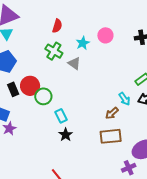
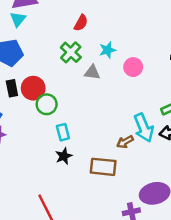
pink circle: (105, 35) -> (133, 67), moved
gray triangle: (74, 63) -> (92, 72), turned -40
cyan arrow: (124, 99) -> (144, 128), size x1.6
brown rectangle: (111, 136) -> (103, 167), moved

